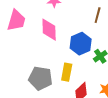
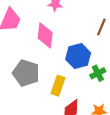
gray pentagon: (40, 78) -> (26, 73), moved

